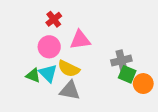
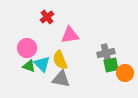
pink circle: (49, 47) -> (27, 48), moved
yellow semicircle: (69, 69) -> (60, 60), turned 42
green square: (127, 74) -> (111, 65), turned -35

